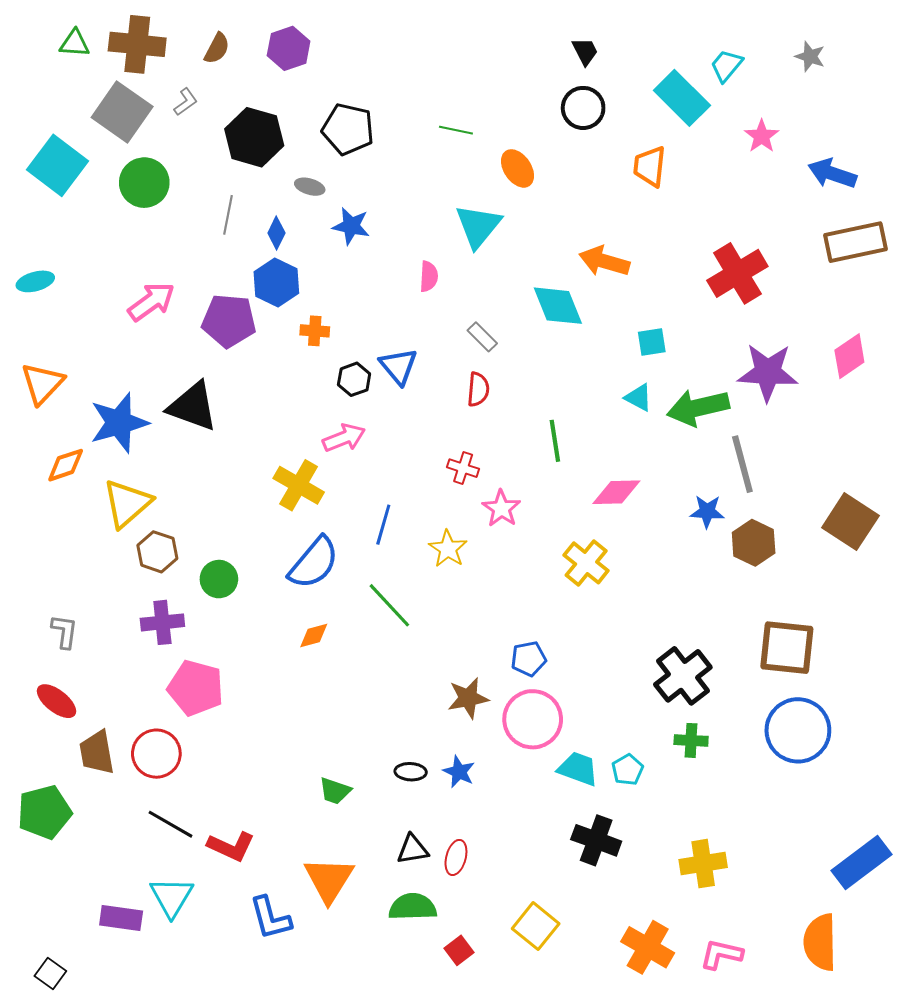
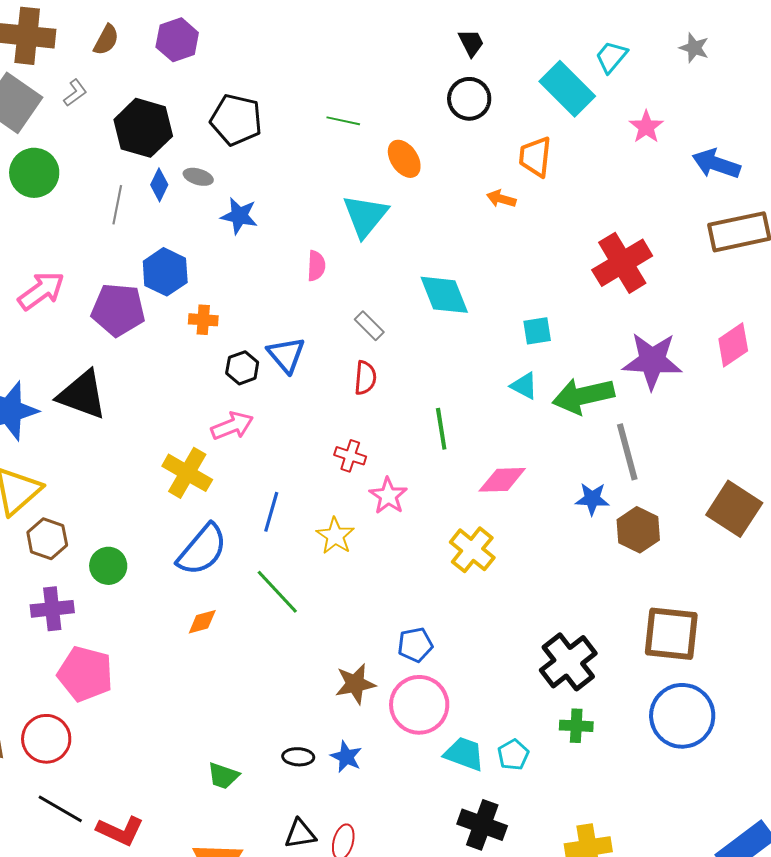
blue diamond: (276, 233) -> (159, 185), moved
orange arrow: (604, 261) -> (501, 199), moved, size x0.6

